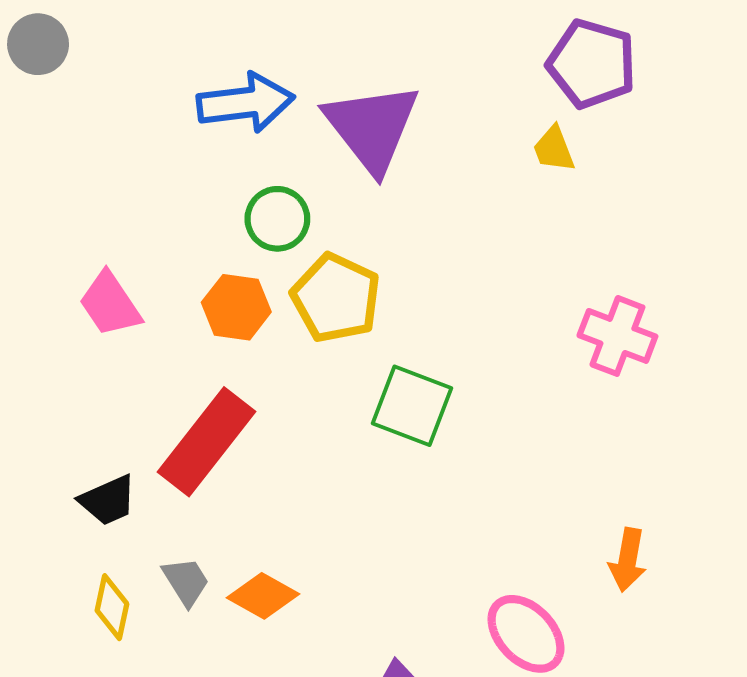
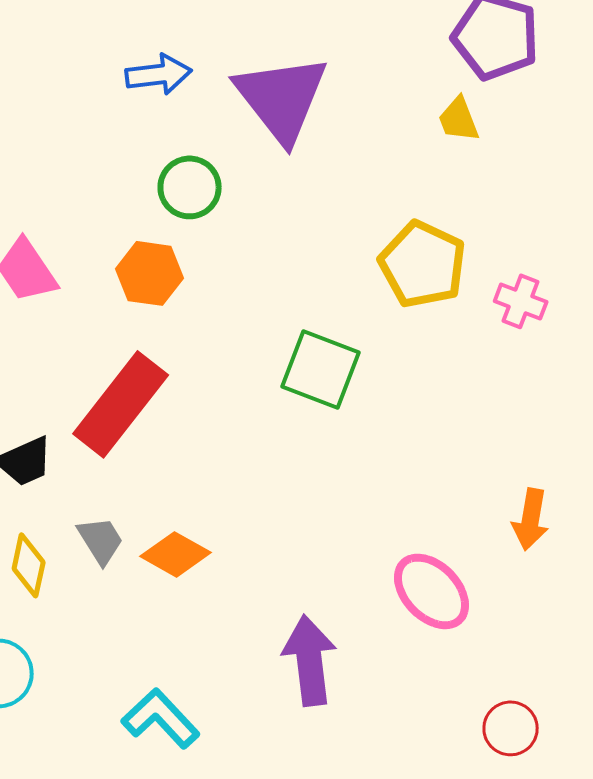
blue arrow: (246, 103) -> (159, 74), size x0.7
yellow pentagon: (336, 298) -> (423, 264), moved
pink cross: (617, 336) -> (521, 301), size x0.7

